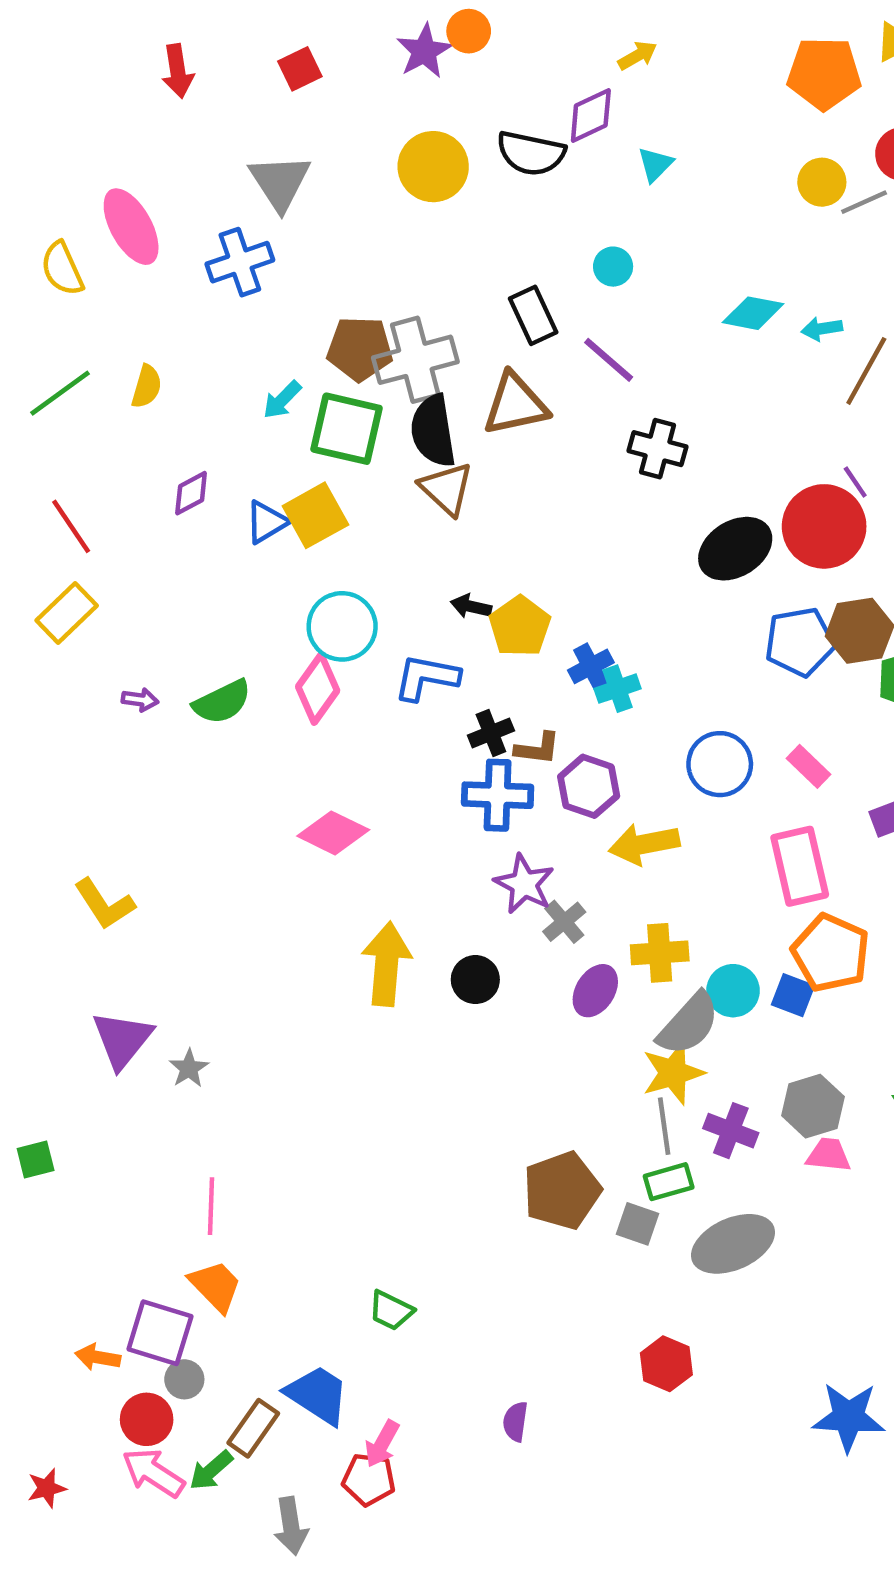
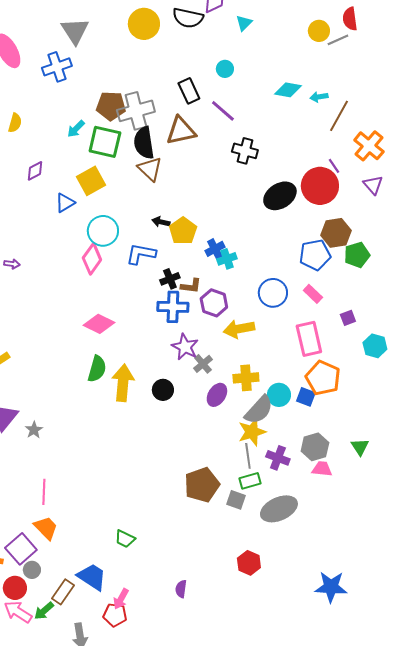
blue triangle: (267, 522) -> (65, 203), moved
blue pentagon: (800, 642) -> (315, 255), moved
green semicircle: (222, 702) -> (97, 369), moved, turned -48
purple square: (160, 1333) -> (21, 549), turned 32

